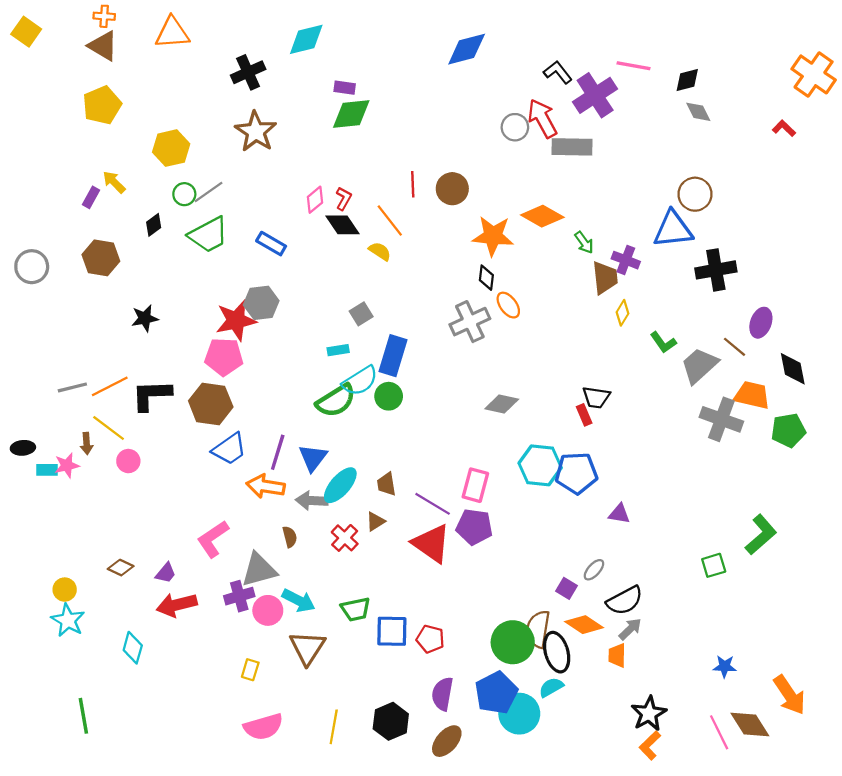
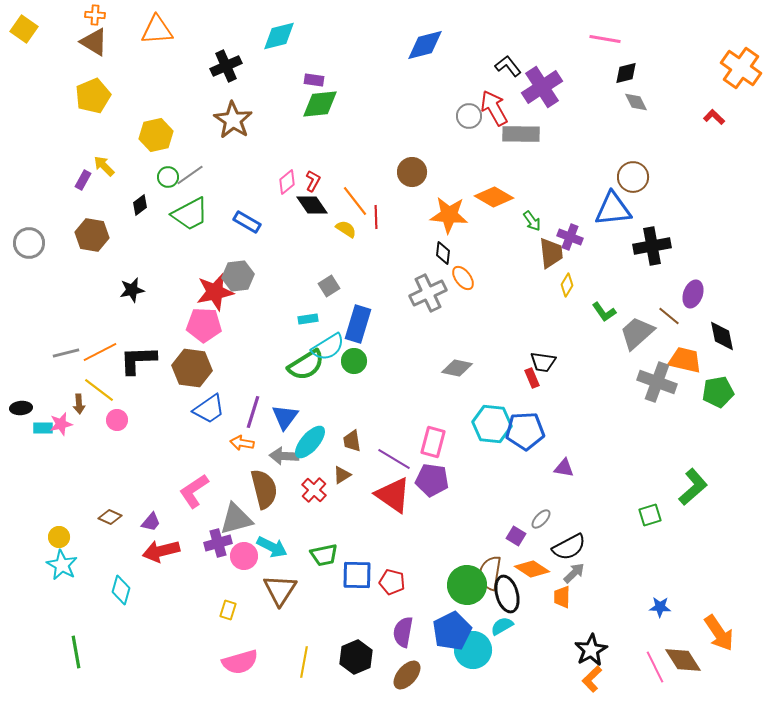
pink line: (634, 66) -> (605, 39), moved
red line: (413, 184) -> (376, 217), moved
orange arrow: (266, 486) -> (242, 443), size x0.7
brown semicircle: (290, 537) -> (264, 489), size x2.0

